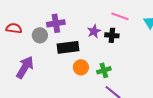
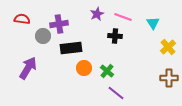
red semicircle: (14, 28) -> (22, 19), moved
purple star: (94, 31) -> (97, 14), moved
green cross: (104, 70) -> (107, 71), turned -32

